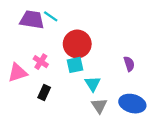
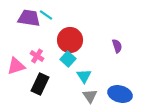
purple semicircle: (129, 64) -> (117, 46), moved
cyan square: (75, 65) -> (68, 59), turned -35
black rectangle: (44, 93) -> (40, 84), size x1.5

